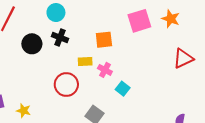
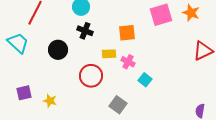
black circle: (32, 44) -> (58, 50), moved

